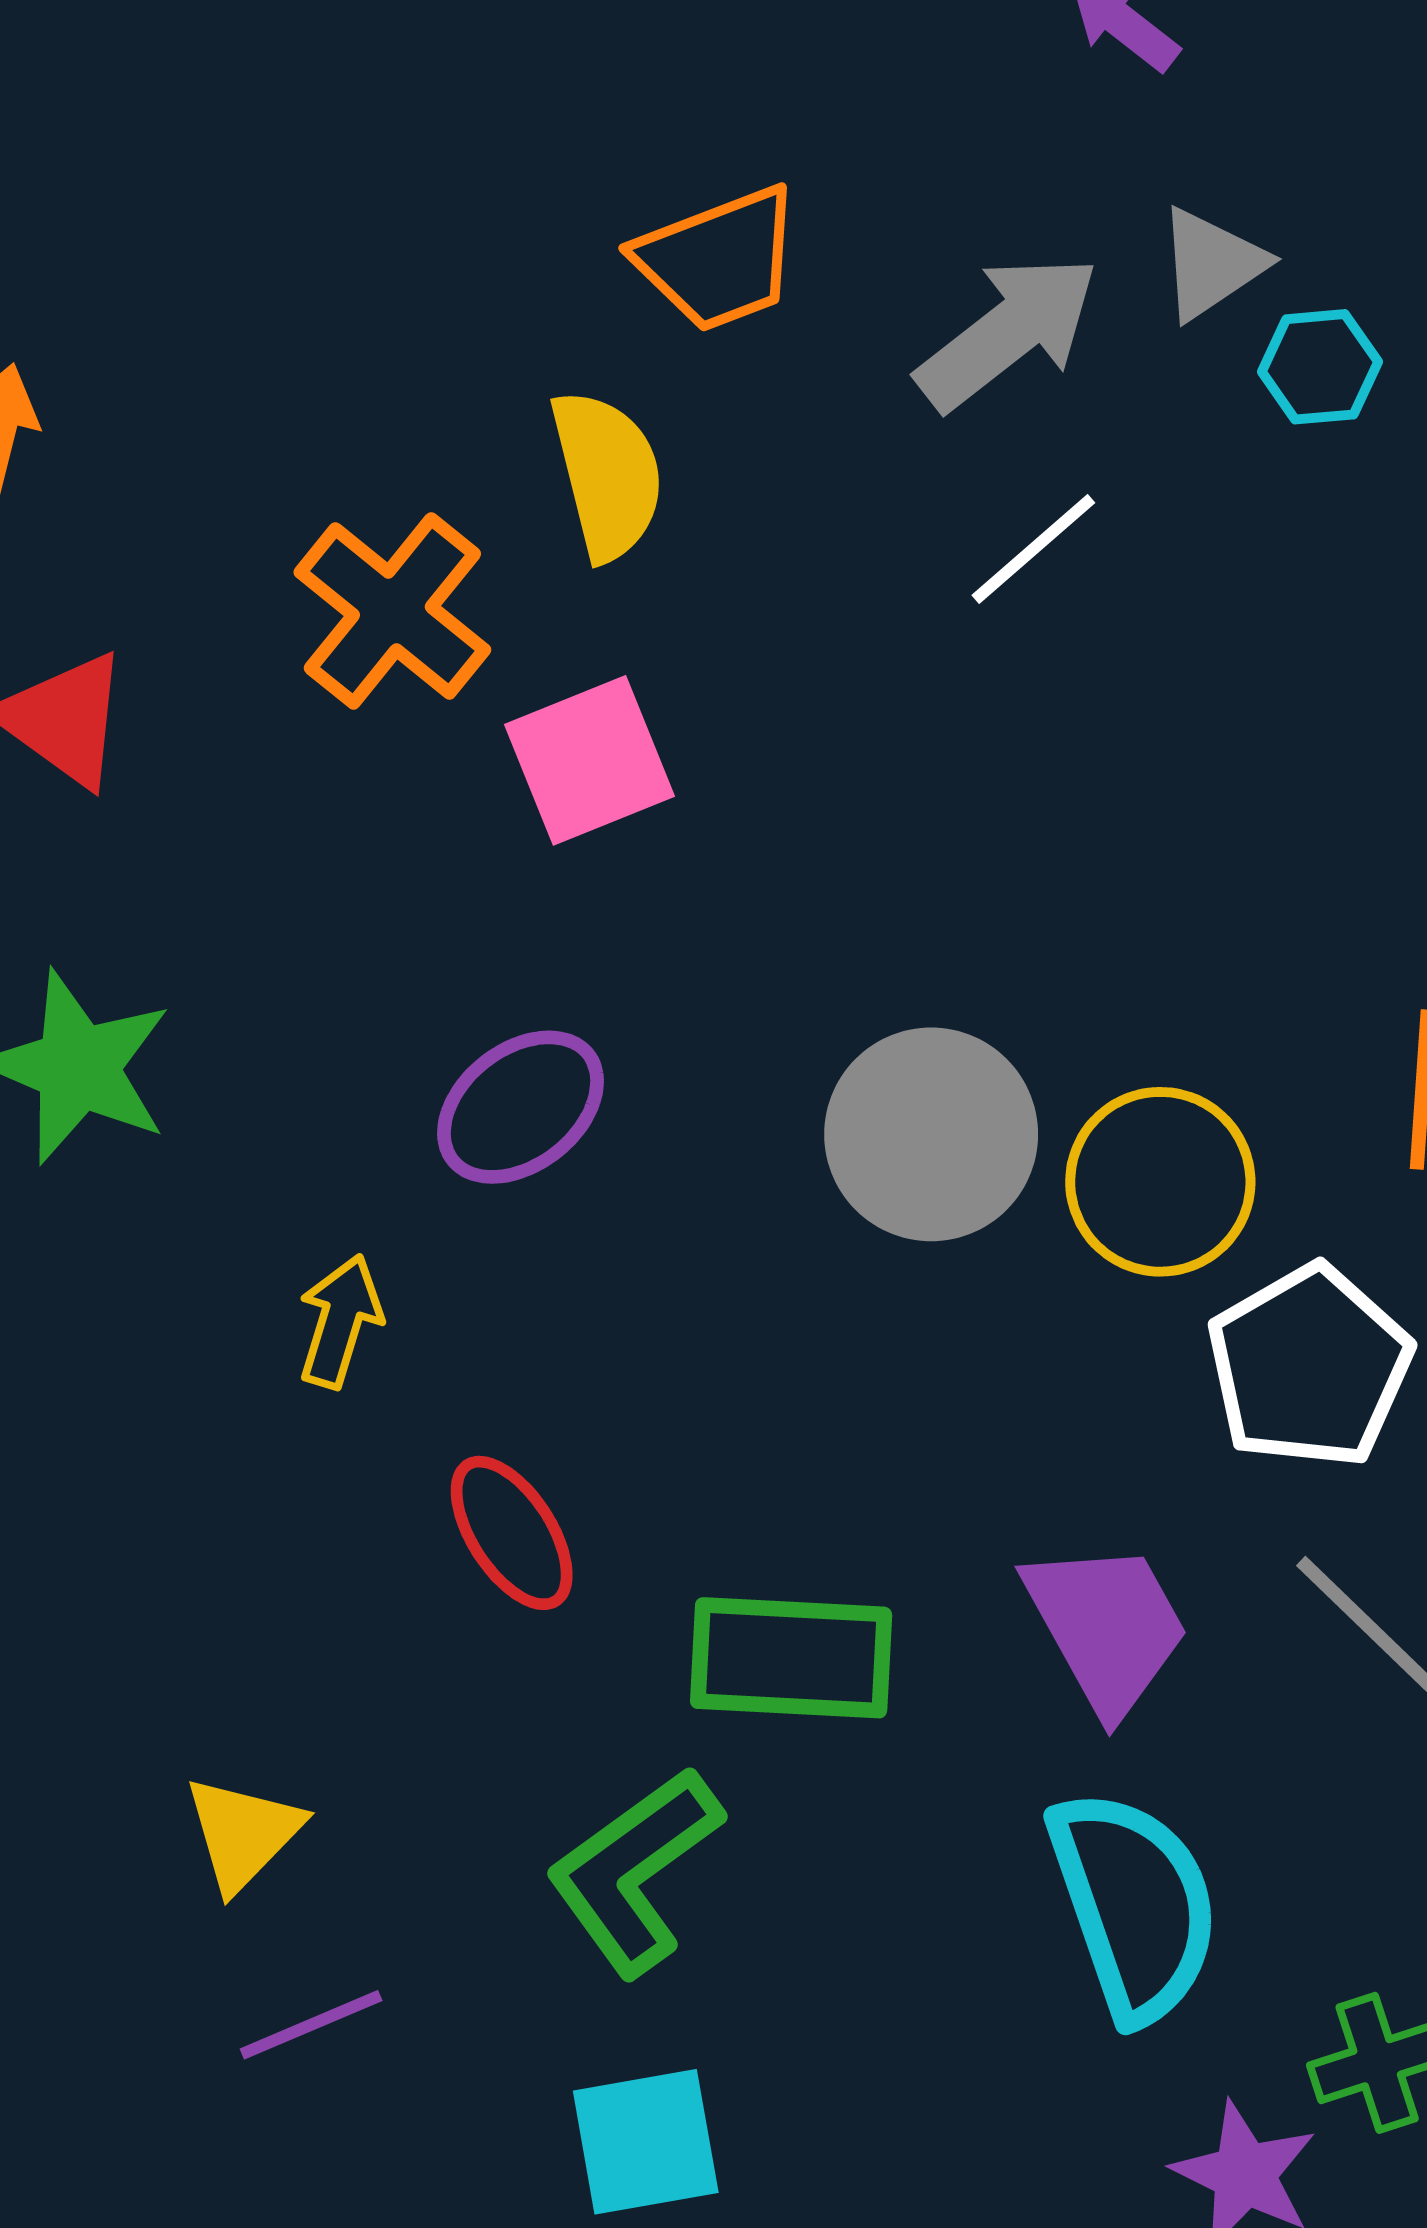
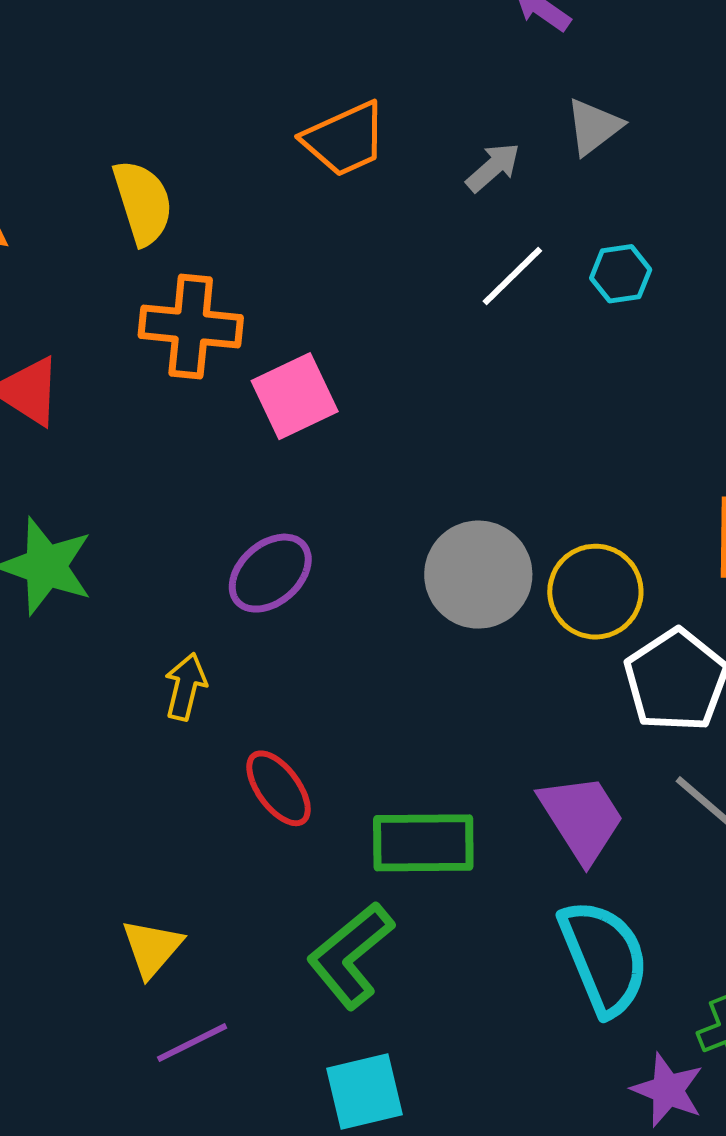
gray arrow: (1008, 332) -> (493, 167), size x0.6
cyan hexagon: (1320, 367) -> (621, 274), moved
yellow semicircle: (607, 475) -> (143, 202), moved
orange cross: (392, 611) -> (191, 327), turned -30

